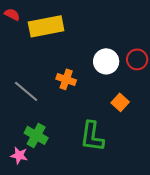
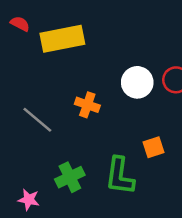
orange square: (120, 102) -> (153, 147), moved, turned 30
green cross: (36, 135) -> (70, 177), moved, turned 35

